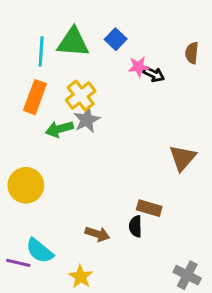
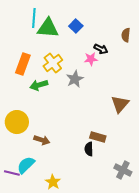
cyan line: (41, 51) -> (34, 18), moved
pink star: (138, 67) -> (91, 59), moved
gray star: (87, 120) -> (75, 79), moved
brown arrow: (97, 234) -> (42, 140), moved
cyan semicircle: (40, 251) -> (26, 165), turned 96
gray cross: (187, 275) -> (123, 170), moved

